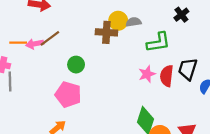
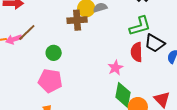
green L-shape: (158, 42) -> (140, 26), moved
black trapezoid: (188, 69) -> (155, 43), turned -70
pink star: (147, 74) -> (115, 68), moved

